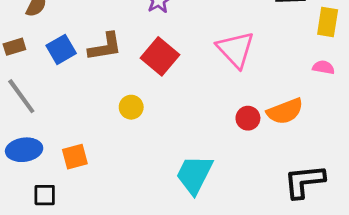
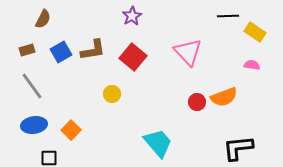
yellow rectangle: (328, 22) -> (255, 32), turned -65
orange square: (75, 157) -> (71, 130), turned -30
cyan trapezoid: (194, 174) -> (158, 143), turned 112

